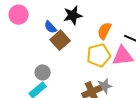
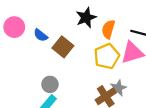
black star: (73, 15) -> (86, 18), moved
blue semicircle: (50, 27) -> (41, 35), moved

